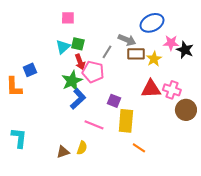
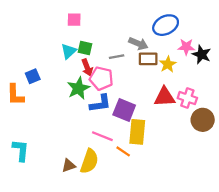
gray line: (107, 52) -> (117, 57), turned 48
blue L-shape: (78, 99) -> (100, 103), moved, turned 35
purple square: (114, 101) -> (124, 110), size x1.5
yellow semicircle: (82, 148) -> (89, 161), size x1.6
orange line: (139, 148) -> (123, 151), moved

